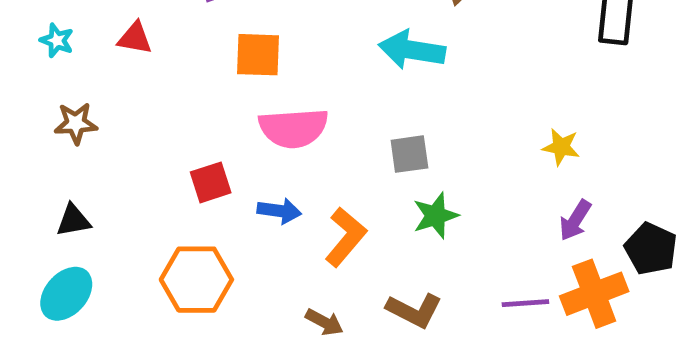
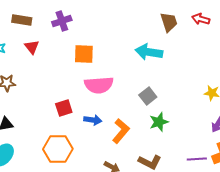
red triangle: (135, 38) -> (32, 47), turned 42
gray square: (409, 154) -> (148, 96), turned -30

